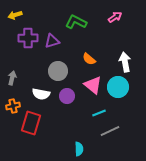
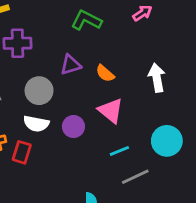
purple triangle: (52, 41) -> (71, 65), moved
gray circle: (58, 71) -> (39, 91), moved
cyan circle: (118, 87) -> (167, 141), moved
red rectangle: (31, 123) -> (22, 152), moved, size x0.7

